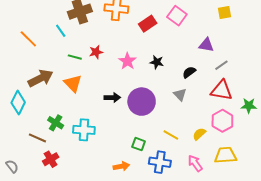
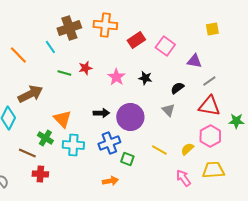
pink square: (177, 16) -> (165, 46), moved
orange triangle: (73, 83) -> (62, 119), moved
red cross: (51, 159) -> (40, 174), turned 35
blue cross: (160, 162) -> (109, 143), moved, turned -30

